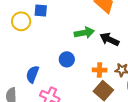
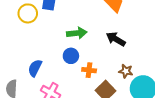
green arrow: (84, 33) -> (77, 33), moved
orange cross: (100, 70) -> (89, 70), moved

